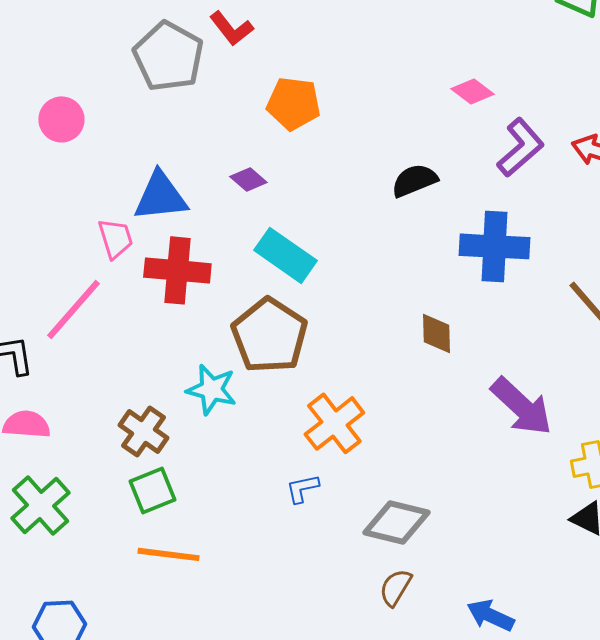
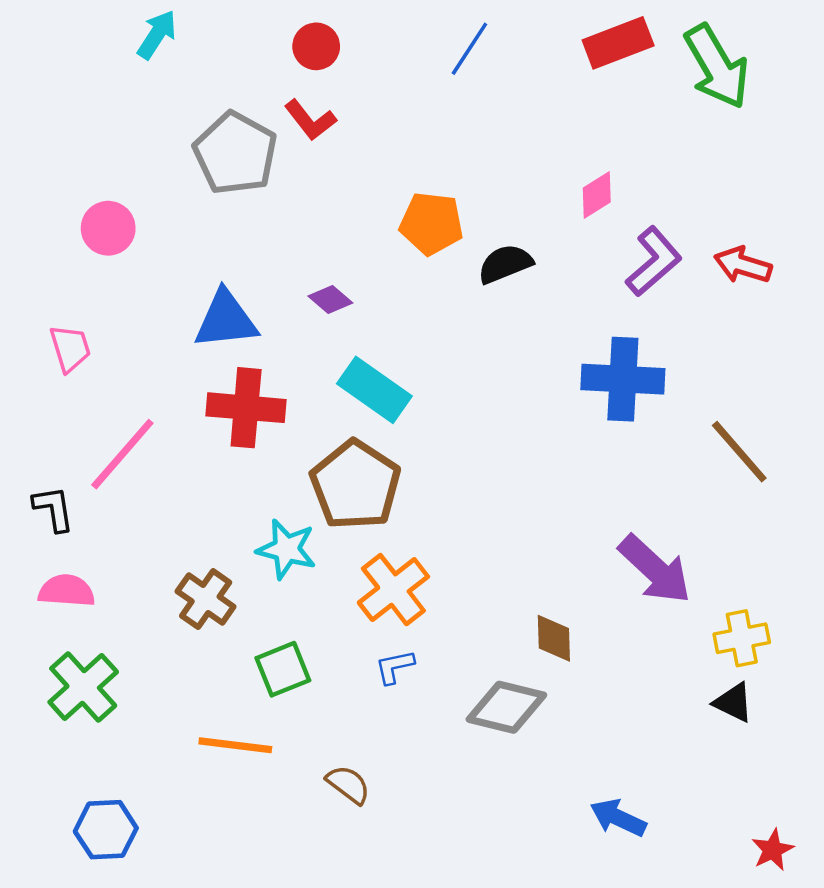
pink diamond: (472, 91) -> (597, 195), turned -69
orange pentagon: (293, 103) -> (431, 223), moved
black semicircle: (414, 180) -> (505, 264), moved
pink trapezoid: (115, 238) -> (70, 348), moved
brown diamond: (436, 333) -> (554, 638), moved
orange cross: (334, 423) -> (393, 590), moved
green square: (152, 490) -> (283, 669), moved
brown semicircle: (395, 587) -> (348, 784), moved, turned 96

